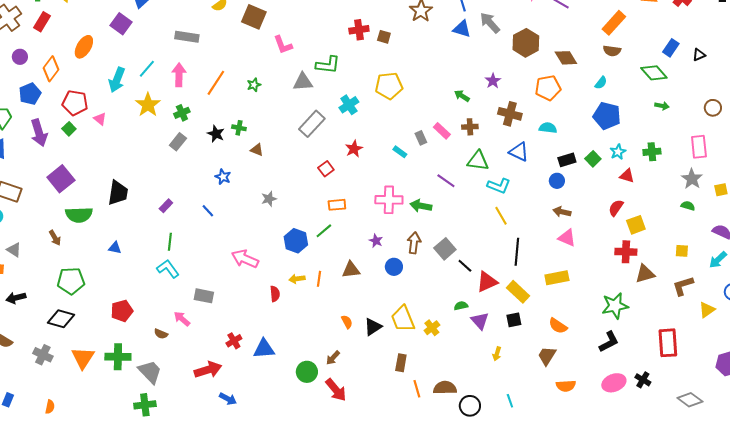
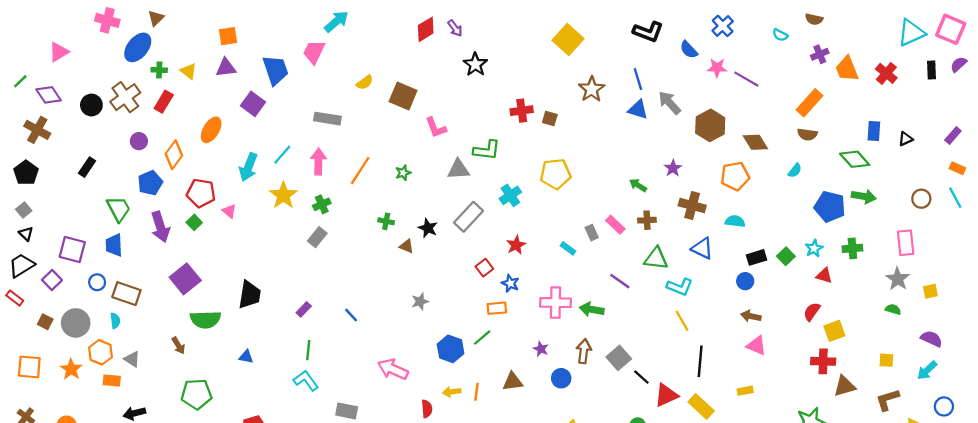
blue rectangle: (671, 48) -> (874, 131), turned -30
green arrow: (662, 106) -> (864, 196), size x1.5
blue pentagon: (607, 116) -> (830, 207), moved
black star: (216, 134) -> (428, 228), moved
blue star: (223, 177) -> (510, 283), moved
yellow rectangle: (557, 278) -> (745, 391), size x0.6

